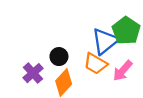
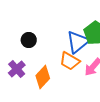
black circle: (59, 57) -> (29, 40), moved

